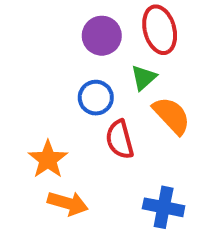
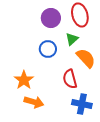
red semicircle: (120, 139) -> (70, 79), moved

